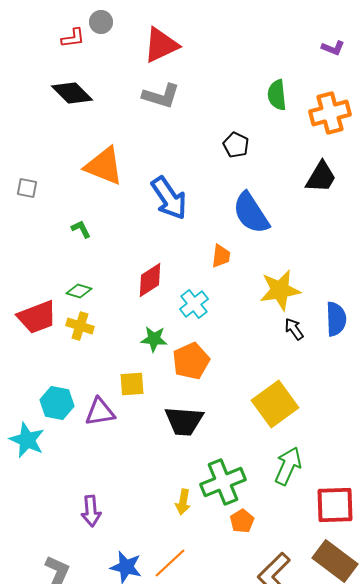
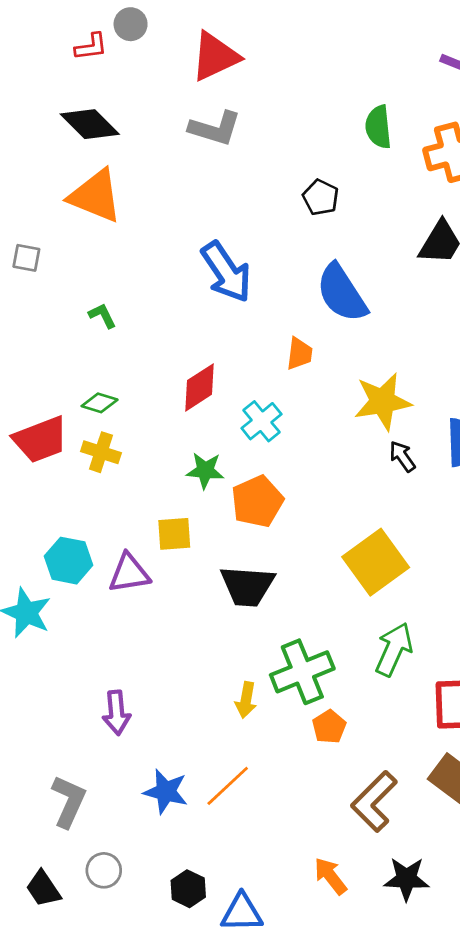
orange triangle: (104, 166) -> (95, 196), moved

